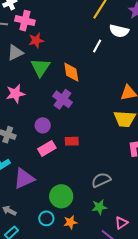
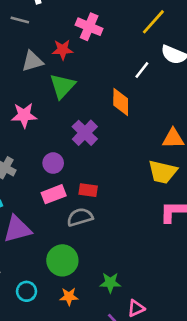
pink cross: (25, 21) -> (89, 27), moved
orange diamond: (71, 72) -> (121, 102), moved
gray semicircle: (101, 180) -> (80, 217), moved
cyan circle: (46, 218) -> (27, 291), moved

